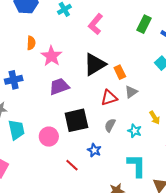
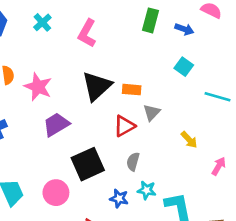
orange rectangle: (120, 72) -> (132, 90), turned -48
cyan star: (135, 131) -> (147, 190), moved

